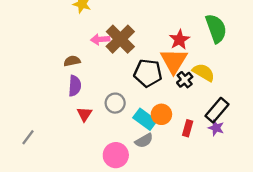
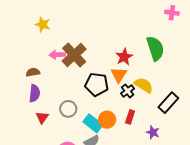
orange triangle: (174, 61) -> (119, 75), size x0.7
black rectangle: (217, 110) -> (168, 103), moved
red rectangle: (188, 128) -> (130, 117), moved

